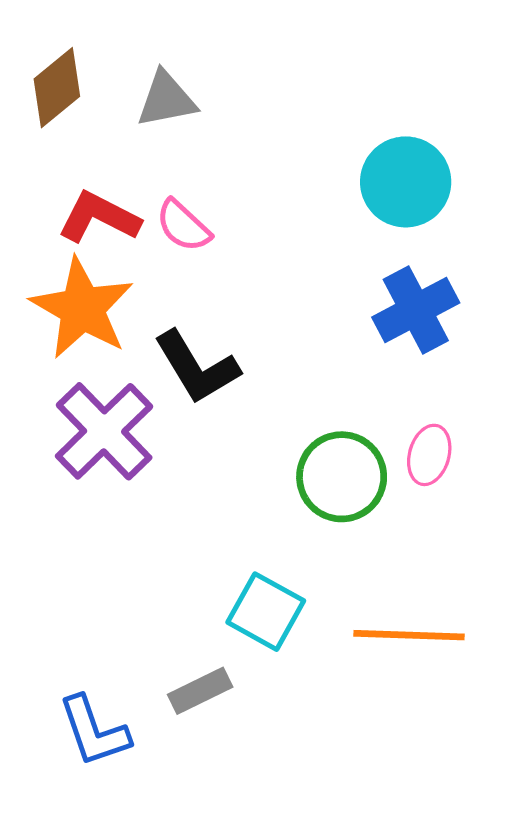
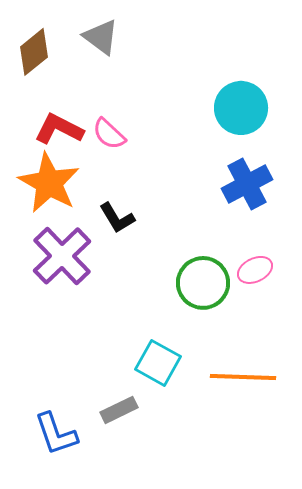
gray triangle: (166, 99) -> (101, 37), moved, turned 48
black L-shape: (197, 367) -> (117, 218), size x0.7
pink ellipse: (429, 455) -> (255, 270), turned 48

